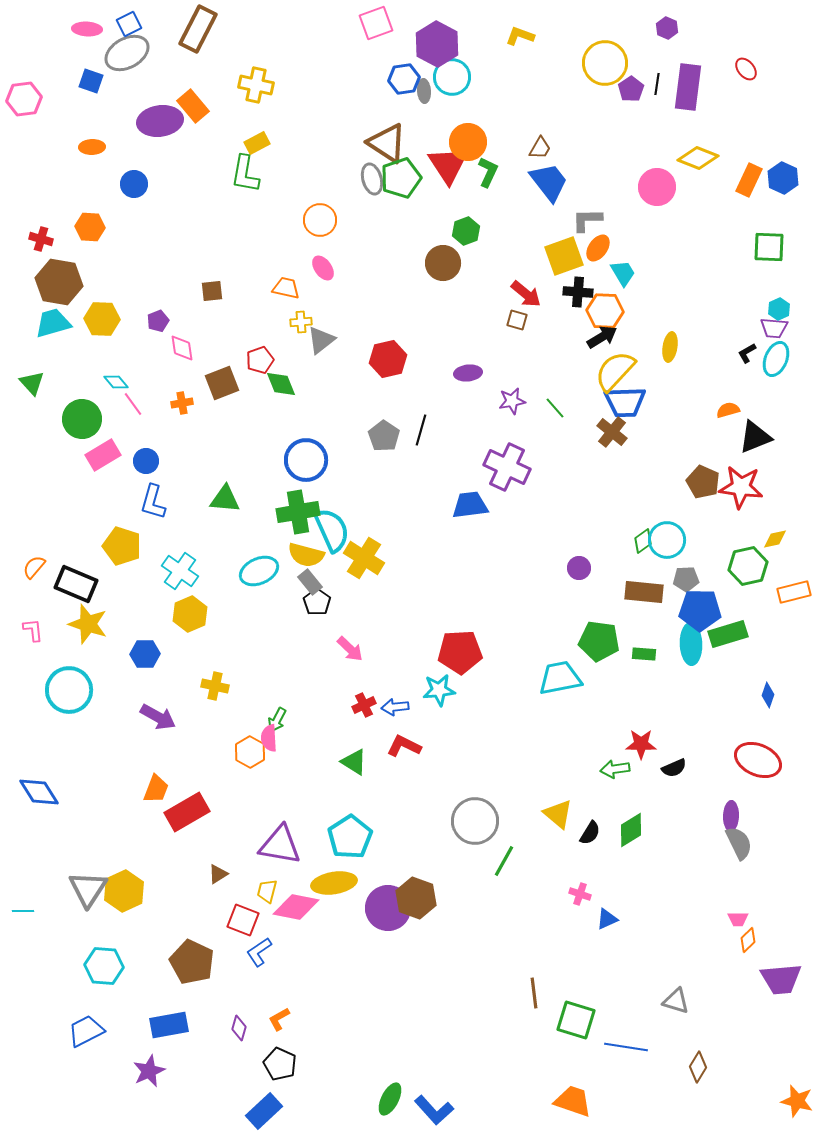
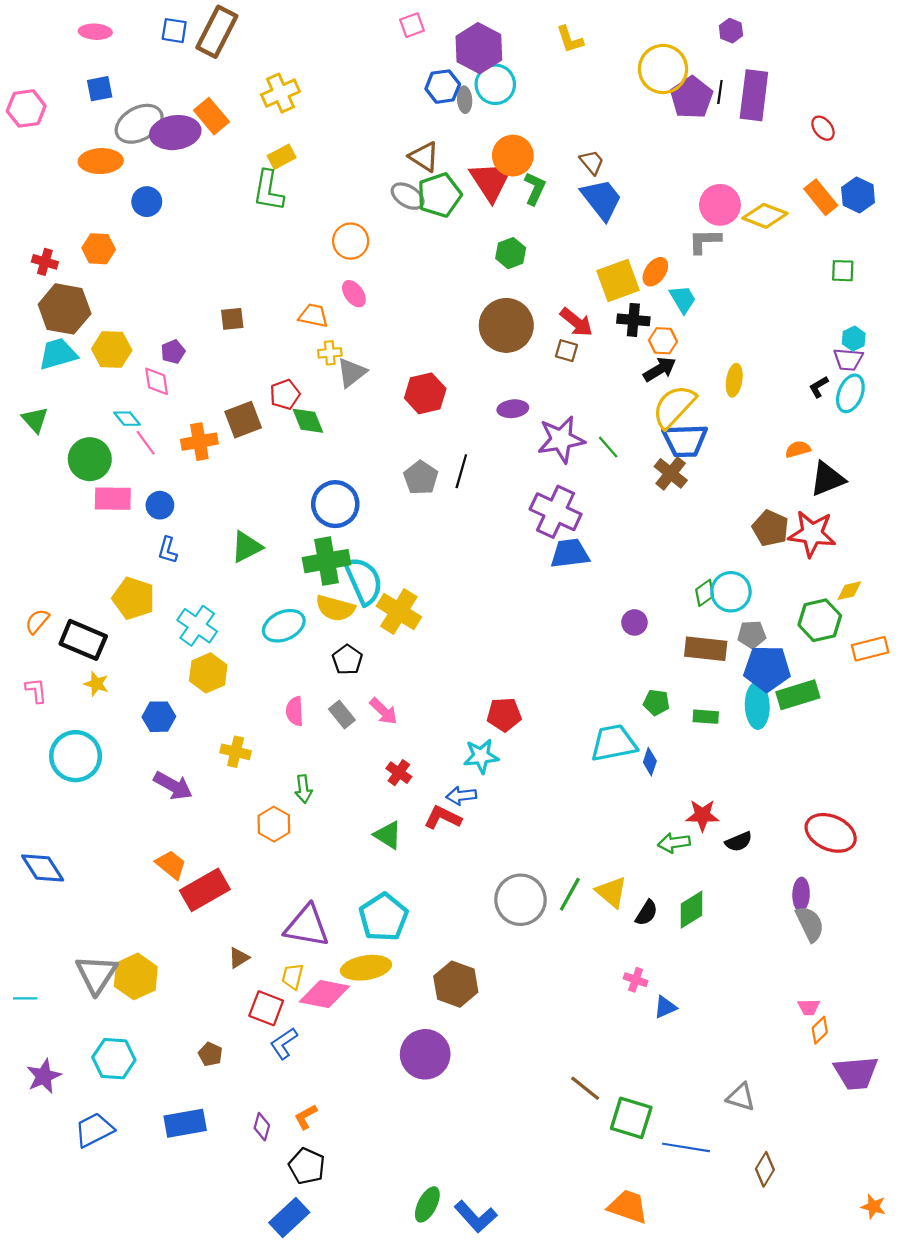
pink square: (376, 23) -> (412, 25), size x0.7
blue square: (129, 24) -> (174, 31), moved, turned 35
yellow L-shape: (520, 36) -> (570, 39), turned -128
gray ellipse: (127, 53) -> (139, 124), moved
red ellipse: (746, 69) -> (823, 128), moved
blue square: (91, 81) -> (100, 89), turned -30
yellow cross: (256, 85) -> (280, 93), turned -36
purple pentagon: (631, 89) -> (691, 97), size x1.5
brown triangle: (387, 143) -> (424, 157), size x0.7
orange ellipse: (92, 147) -> (101, 161), size x1.5
brown trapezoid: (540, 148) -> (592, 162), turned -70
yellow diamond: (698, 158) -> (765, 216), moved
gray ellipse: (372, 179) -> (408, 196), turned -44
orange rectangle: (749, 180) -> (821, 197), turned -64
gray L-shape: (587, 220) -> (705, 241), moved
green square: (769, 247) -> (843, 271), size x0.7
brown circle: (443, 263) -> (506, 325), moved, size x1.4
orange hexagon: (605, 311) -> (663, 341), size x0.7
pink diamond: (182, 348) -> (157, 381), moved
purple star: (512, 401) -> (561, 439), size x1.6
orange cross: (182, 403) -> (199, 442), size x1.5
pink rectangle: (103, 455) -> (113, 499), turned 32
green triangle: (225, 499) -> (246, 547), turned -32
blue L-shape: (153, 502) -> (168, 550), size x0.7
blue trapezoid: (470, 505) -> (570, 553), moved
gray rectangle: (310, 582) -> (342, 715), moved
yellow star: (88, 624) -> (96, 684), size x0.6
green pentagon: (599, 641) -> (656, 702), size x0.6
red pentagon: (460, 652) -> (504, 715), size x0.7
blue diamond: (768, 695) -> (650, 762), moved
red cross: (364, 705) -> (399, 773), turned -30
blue arrow: (395, 707) -> (461, 796), moved
green arrow: (277, 720) -> (303, 789), turned -35
pink semicircle: (269, 738) -> (295, 711), moved
orange trapezoid: (156, 789) -> (171, 865), turned -72
green line: (504, 861) -> (570, 894), moved
purple circle: (388, 908) -> (425, 1054), moved
brown pentagon: (192, 962) -> (210, 1054), size x0.5
brown line: (534, 993) -> (585, 1088), turned -44
purple star: (149, 1071) -> (44, 1076), moved
orange star: (797, 1101) -> (873, 1207), size x0.7

